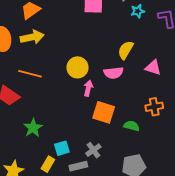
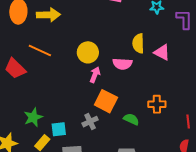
yellow semicircle: (126, 50) -> (138, 43), turned -42
pink triangle: (153, 68) -> (162, 52), moved
green star: (33, 128) -> (33, 117), moved
gray cross: (93, 150) -> (90, 122), moved

